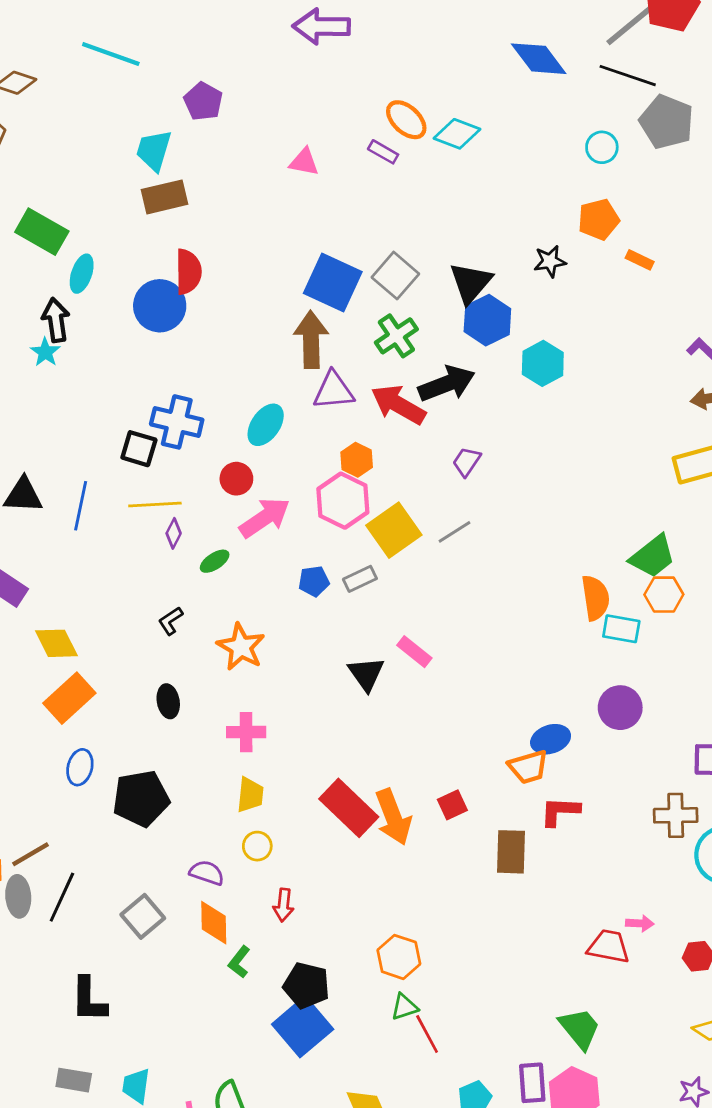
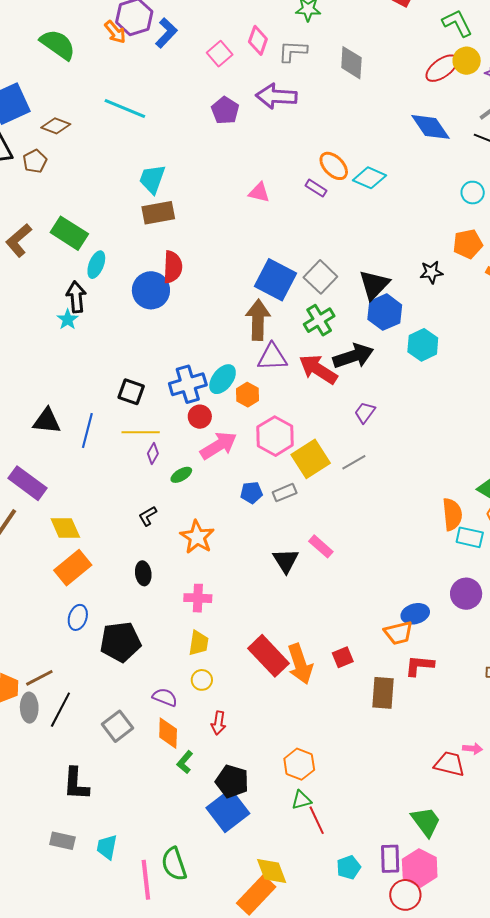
purple pentagon: (203, 101) -> (225, 110), moved
blue cross: (177, 422) -> (188, 384), moved, turned -33
orange hexagon: (357, 460) -> (248, 395), moved

